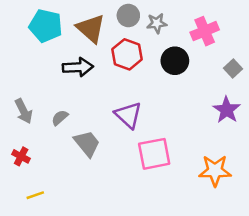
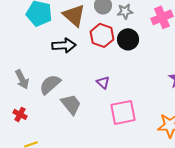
black circle: (175, 61) -> (128, 39), moved
purple triangle: (128, 115) -> (103, 82), size x0.6
gray semicircle: (60, 118) -> (50, 84), size x1.6

